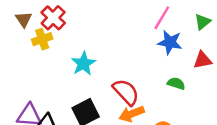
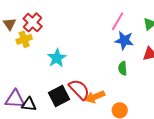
green semicircle: (176, 83) -> (123, 68), moved, turned -112
red semicircle: (126, 92) -> (79, 89), moved

